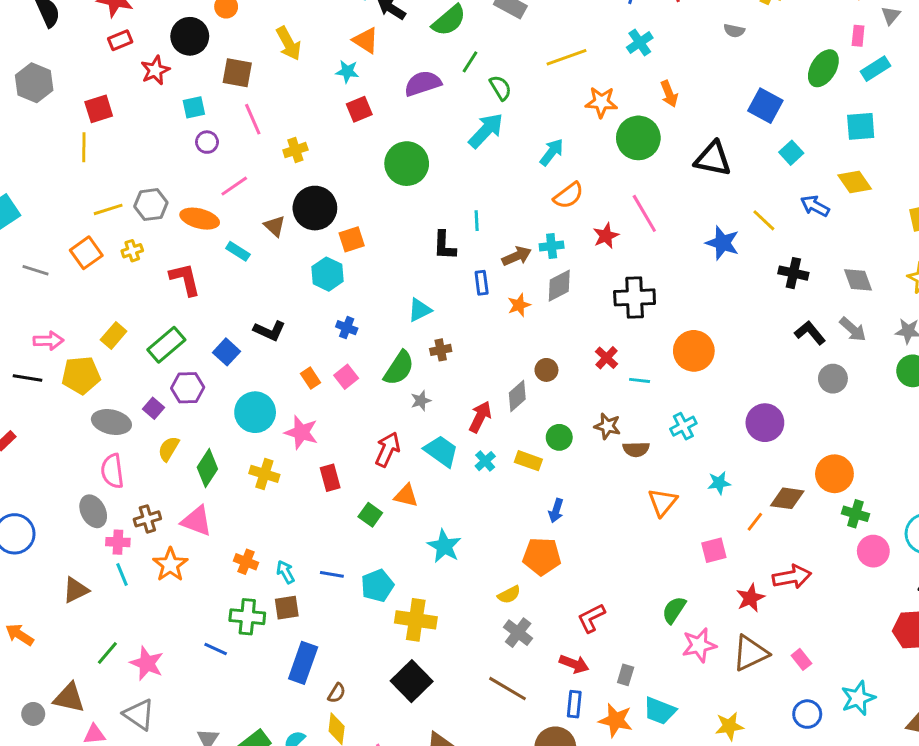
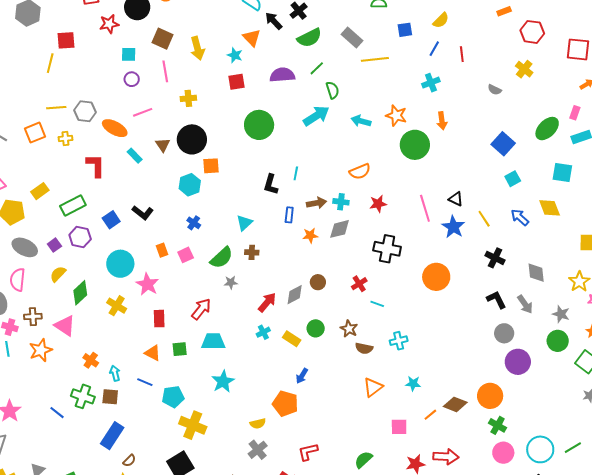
yellow arrow: (289, 43) -> (197, 48), moved
yellow line: (566, 57) -> (375, 59), moved
cyan arrow: (552, 152) -> (361, 121), moved, turned -126
black triangle: (713, 159) -> (456, 199), moved, size x0.6
pink line: (644, 213) -> (425, 208), moved
cyan triangle: (420, 310) -> (244, 223), turned -30
orange circle: (694, 351) -> (436, 277), moved
purple circle: (765, 423) -> (518, 362), moved
cyan trapezoid: (441, 451) -> (213, 341), moved, turned -50
orange triangle: (406, 496) -> (153, 353), moved
green square: (370, 515) -> (180, 349), turned 35

